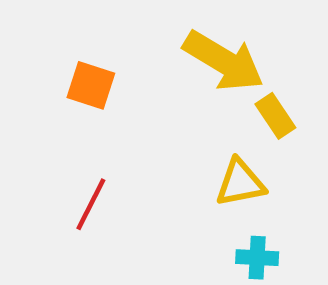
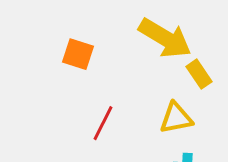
red line: (91, 204) -> (103, 123), moved

